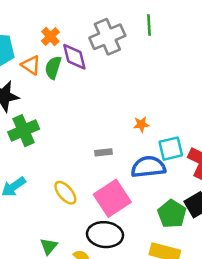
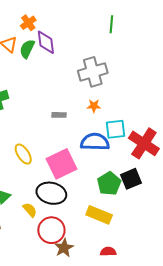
gray cross: (107, 37) -> (93, 72), moved
gray rectangle: (104, 152) -> (59, 115), moved

